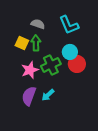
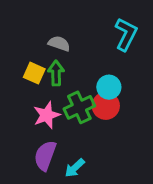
cyan L-shape: (69, 25) -> (126, 34), moved, turned -130
red circle: (77, 64) -> (106, 106), moved
cyan arrow: (48, 95) -> (75, 168), moved

